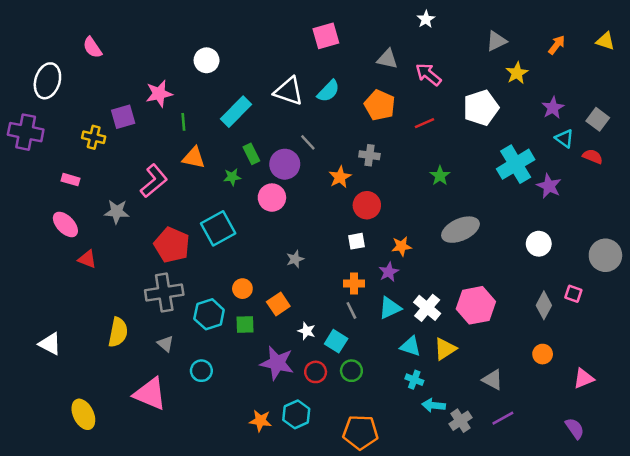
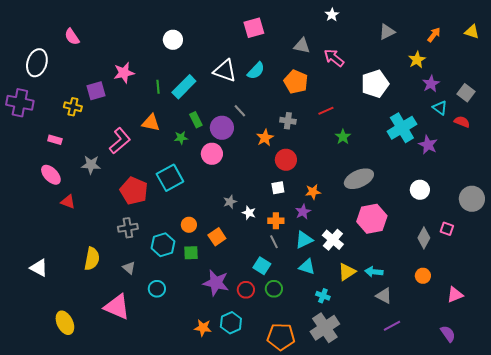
white circle: (207, 60) -> (173, 40), moved
yellow star: (517, 73) -> (417, 60), moved
green line: (183, 122) -> (158, 87), moved
red line: (425, 123) -> (326, 111), moved
gray cross: (164, 292) -> (128, 228), size x0.7
pink hexagon: (476, 305) -> (372, 219), moved
white star: (307, 331) -> (249, 213), moved
cyan triangle: (410, 346) -> (307, 267), moved
cyan arrow: (434, 405) -> (374, 272), moved
gray cross: (460, 421) -> (325, 328), moved, size x1.6

